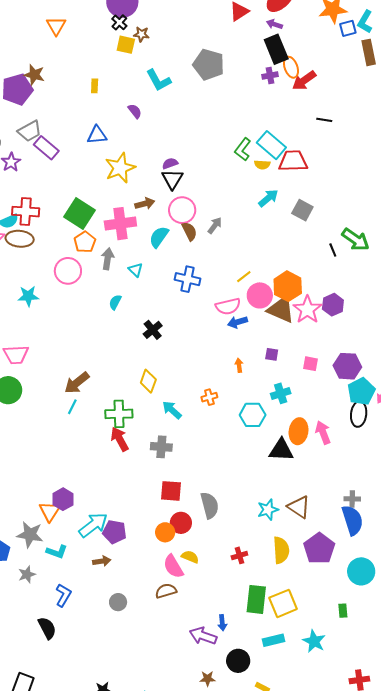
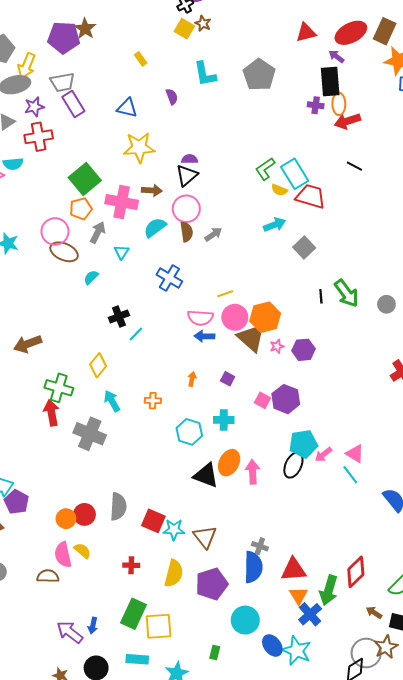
yellow rectangle: (95, 86) -> (141, 59), turned -56
red cross: (26, 212) -> (39, 137), moved, turned -32
brown ellipse: (20, 239) -> (64, 252), moved
pink star: (307, 310) -> (277, 346), size x0.5
purple hexagon: (347, 366) -> (286, 399), moved
cyan line: (72, 407) -> (136, 334), moved
gray cross: (161, 447) -> (90, 434), size x1.4
red square: (171, 491) -> (153, 521), moved

